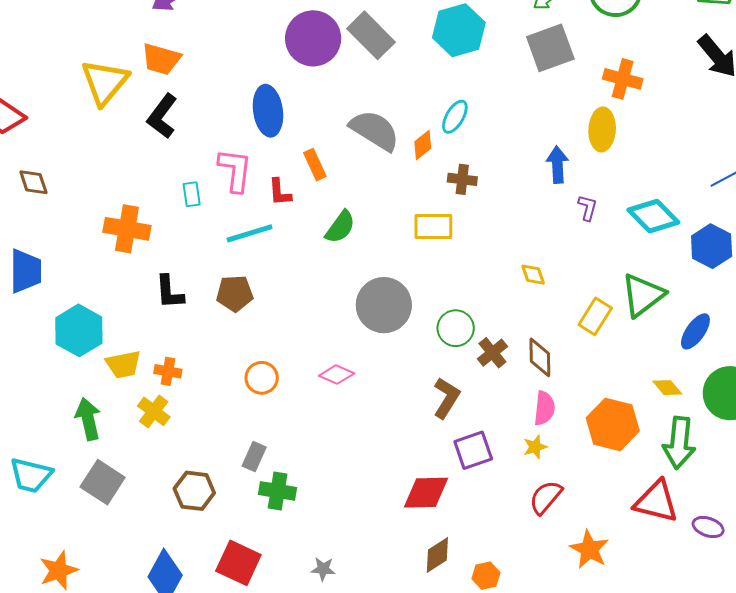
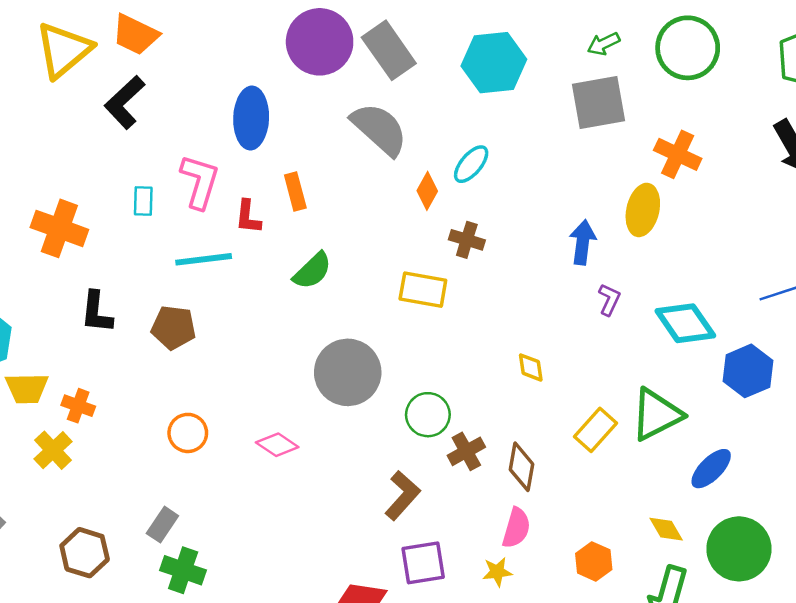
gray semicircle: (375, 130) -> (379, 129), moved
orange diamond: (423, 145) -> (427, 191), turned -32
orange hexagon: (613, 424) -> (594, 561), size x0.6

